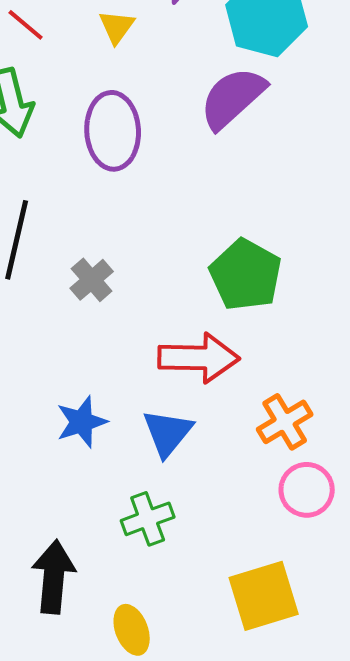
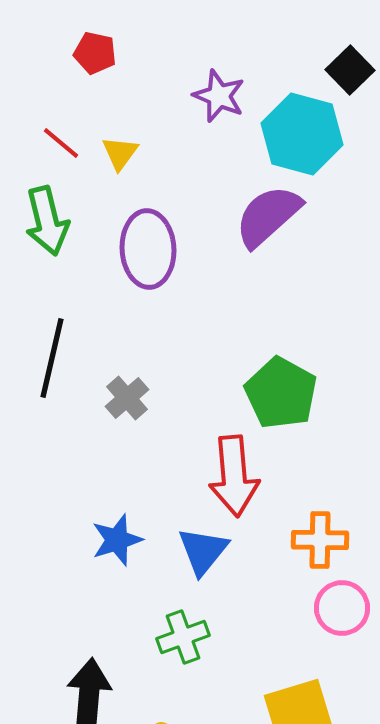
yellow triangle: (117, 27) -> (120, 153), moved
red arrow: (199, 358) -> (234, 476), turned 84
orange cross: (285, 422) -> (320, 540), turned 32

